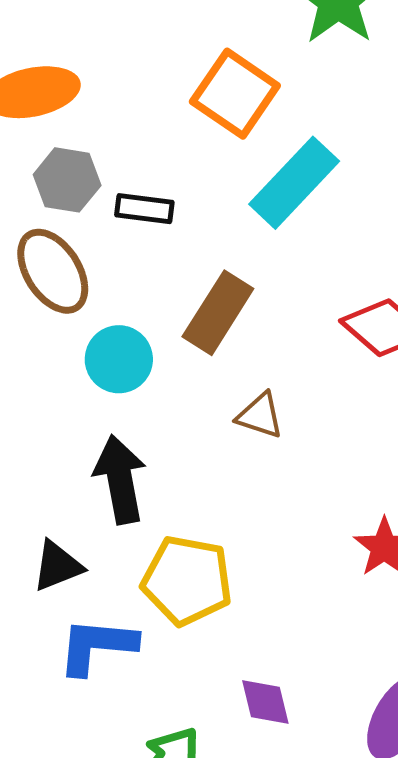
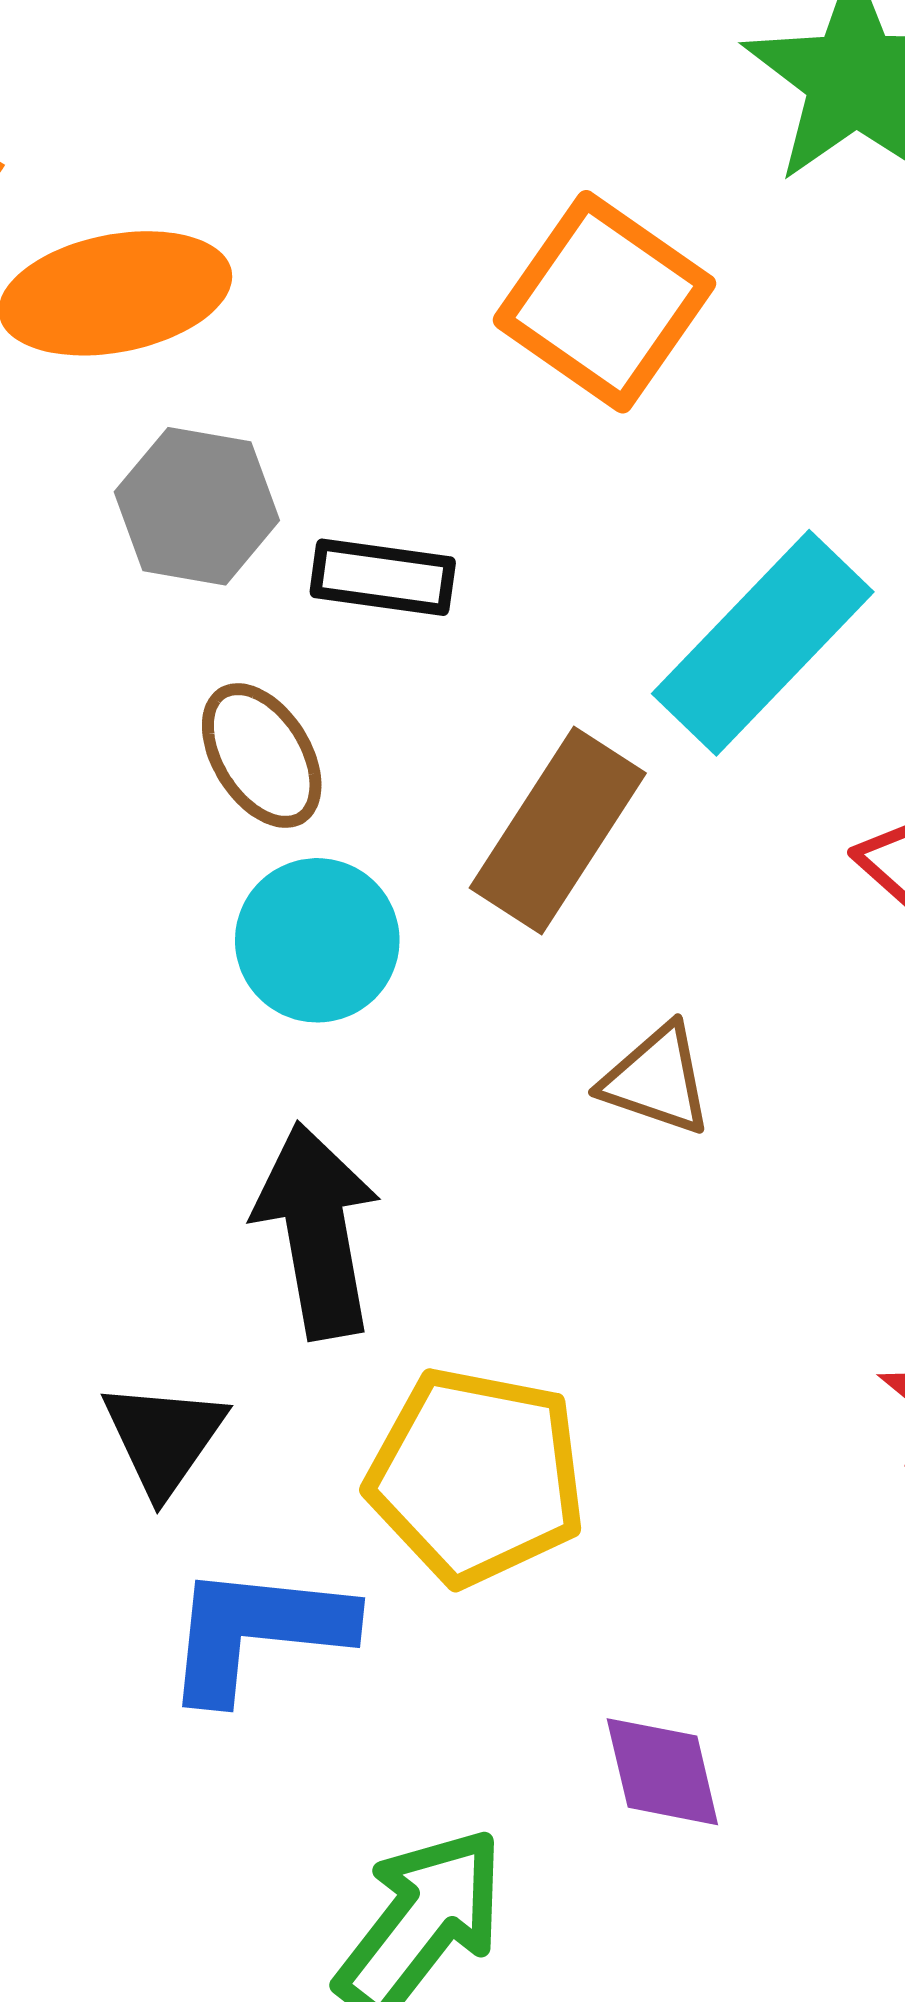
cyan rectangle: (294, 183) -> (763, 643), moved
brown ellipse: (53, 271) -> (262, 756), moved, size x0.7
black triangle: (57, 566) -> (164, 1438), turned -34

